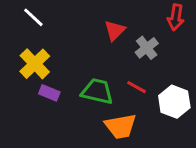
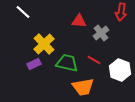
red triangle: (115, 30) -> (79, 21), turned 49
yellow cross: (35, 64) -> (44, 44), moved
purple rectangle: (49, 93) -> (34, 64), turned -48

